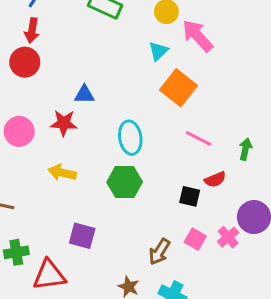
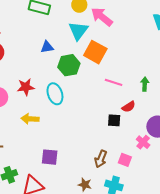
cyan triangle: (158, 51) -> (78, 31), size x1.5
blue triangle: (84, 95) -> (47, 47), moved
cyan ellipse: (130, 138) -> (55, 94), moved
green hexagon: (125, 182) -> (69, 65), moved
pink square: (195, 239) -> (125, 160), moved

